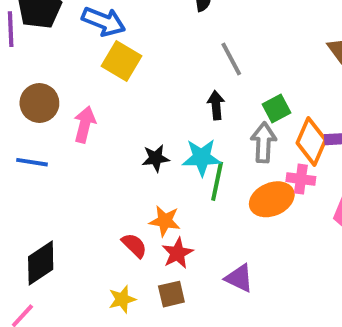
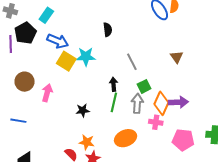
gray line: (231, 59) -> (132, 62), moved
cyan star: (202, 157) -> (86, 57), moved
blue line: (32, 162) -> (18, 121), moved
green line: (217, 181) -> (114, 102), moved
orange ellipse: (272, 199) -> (126, 138), moved

